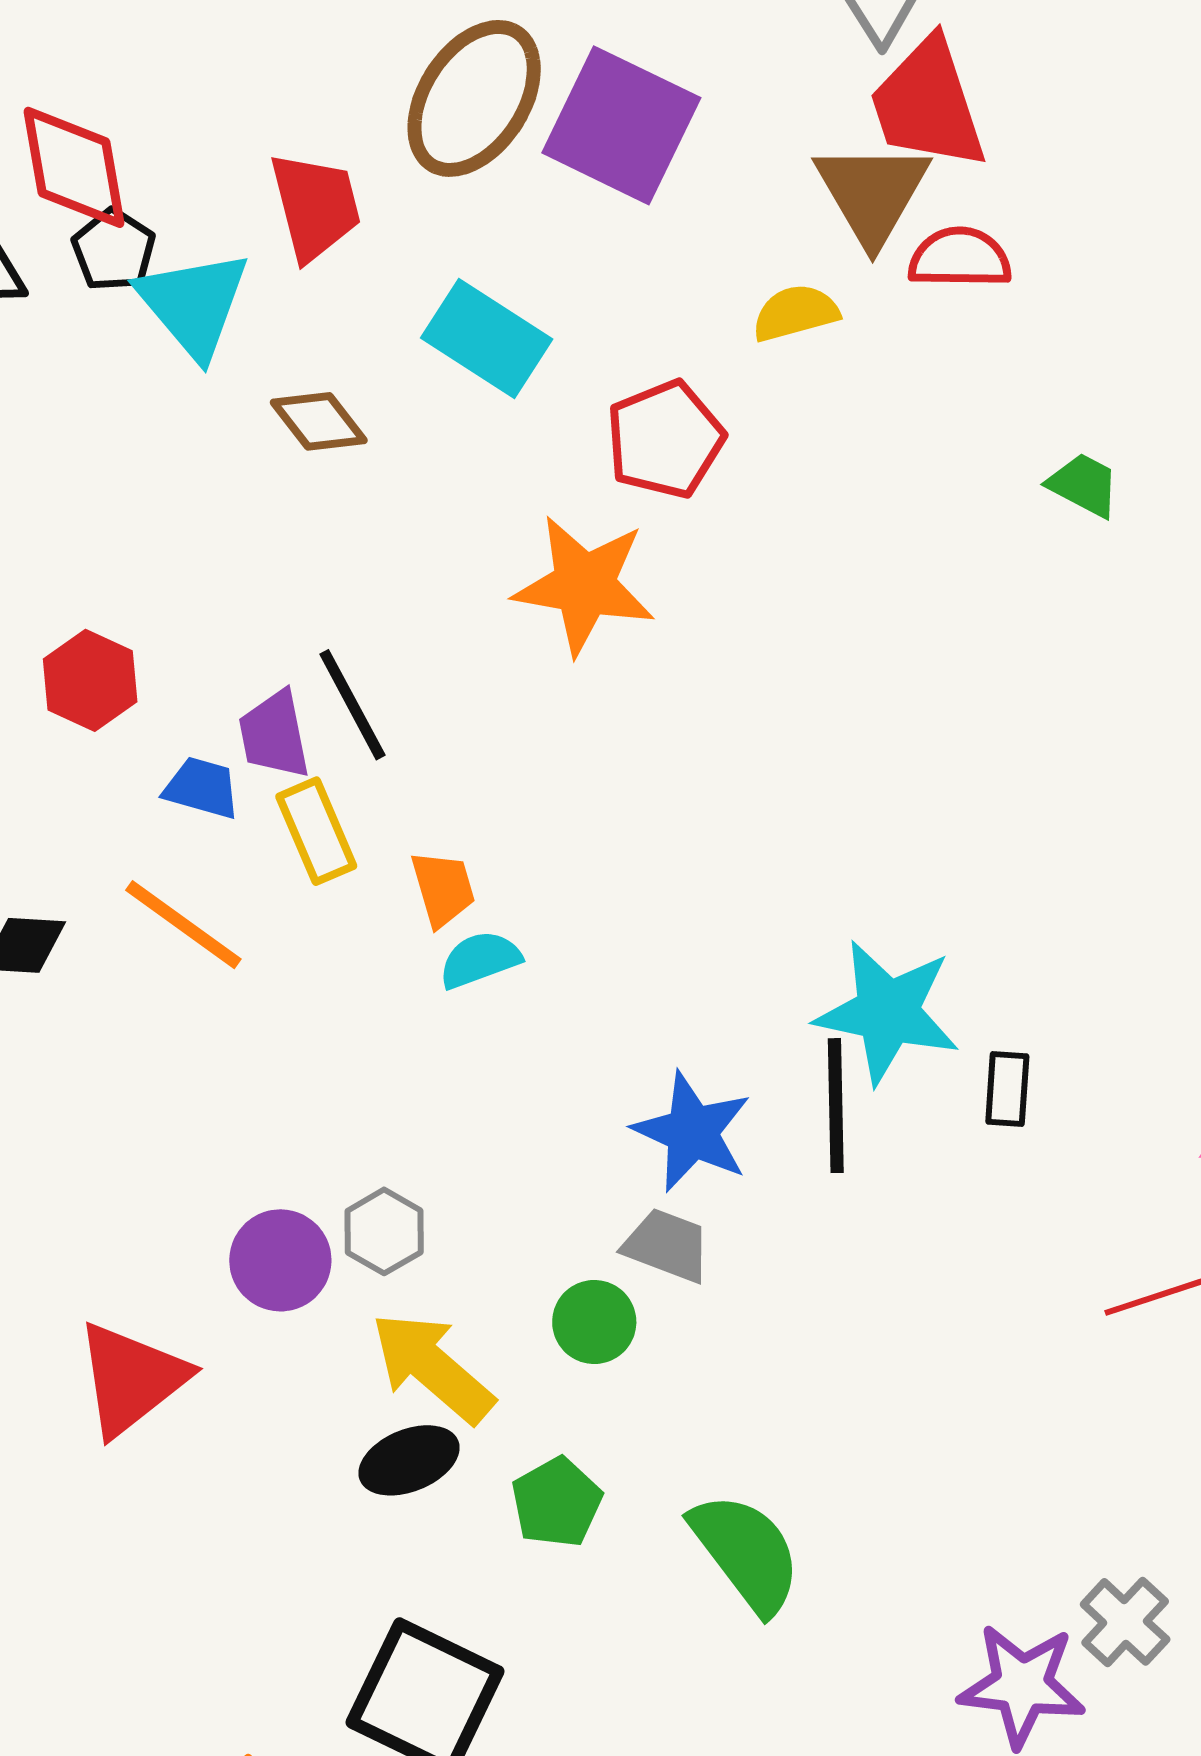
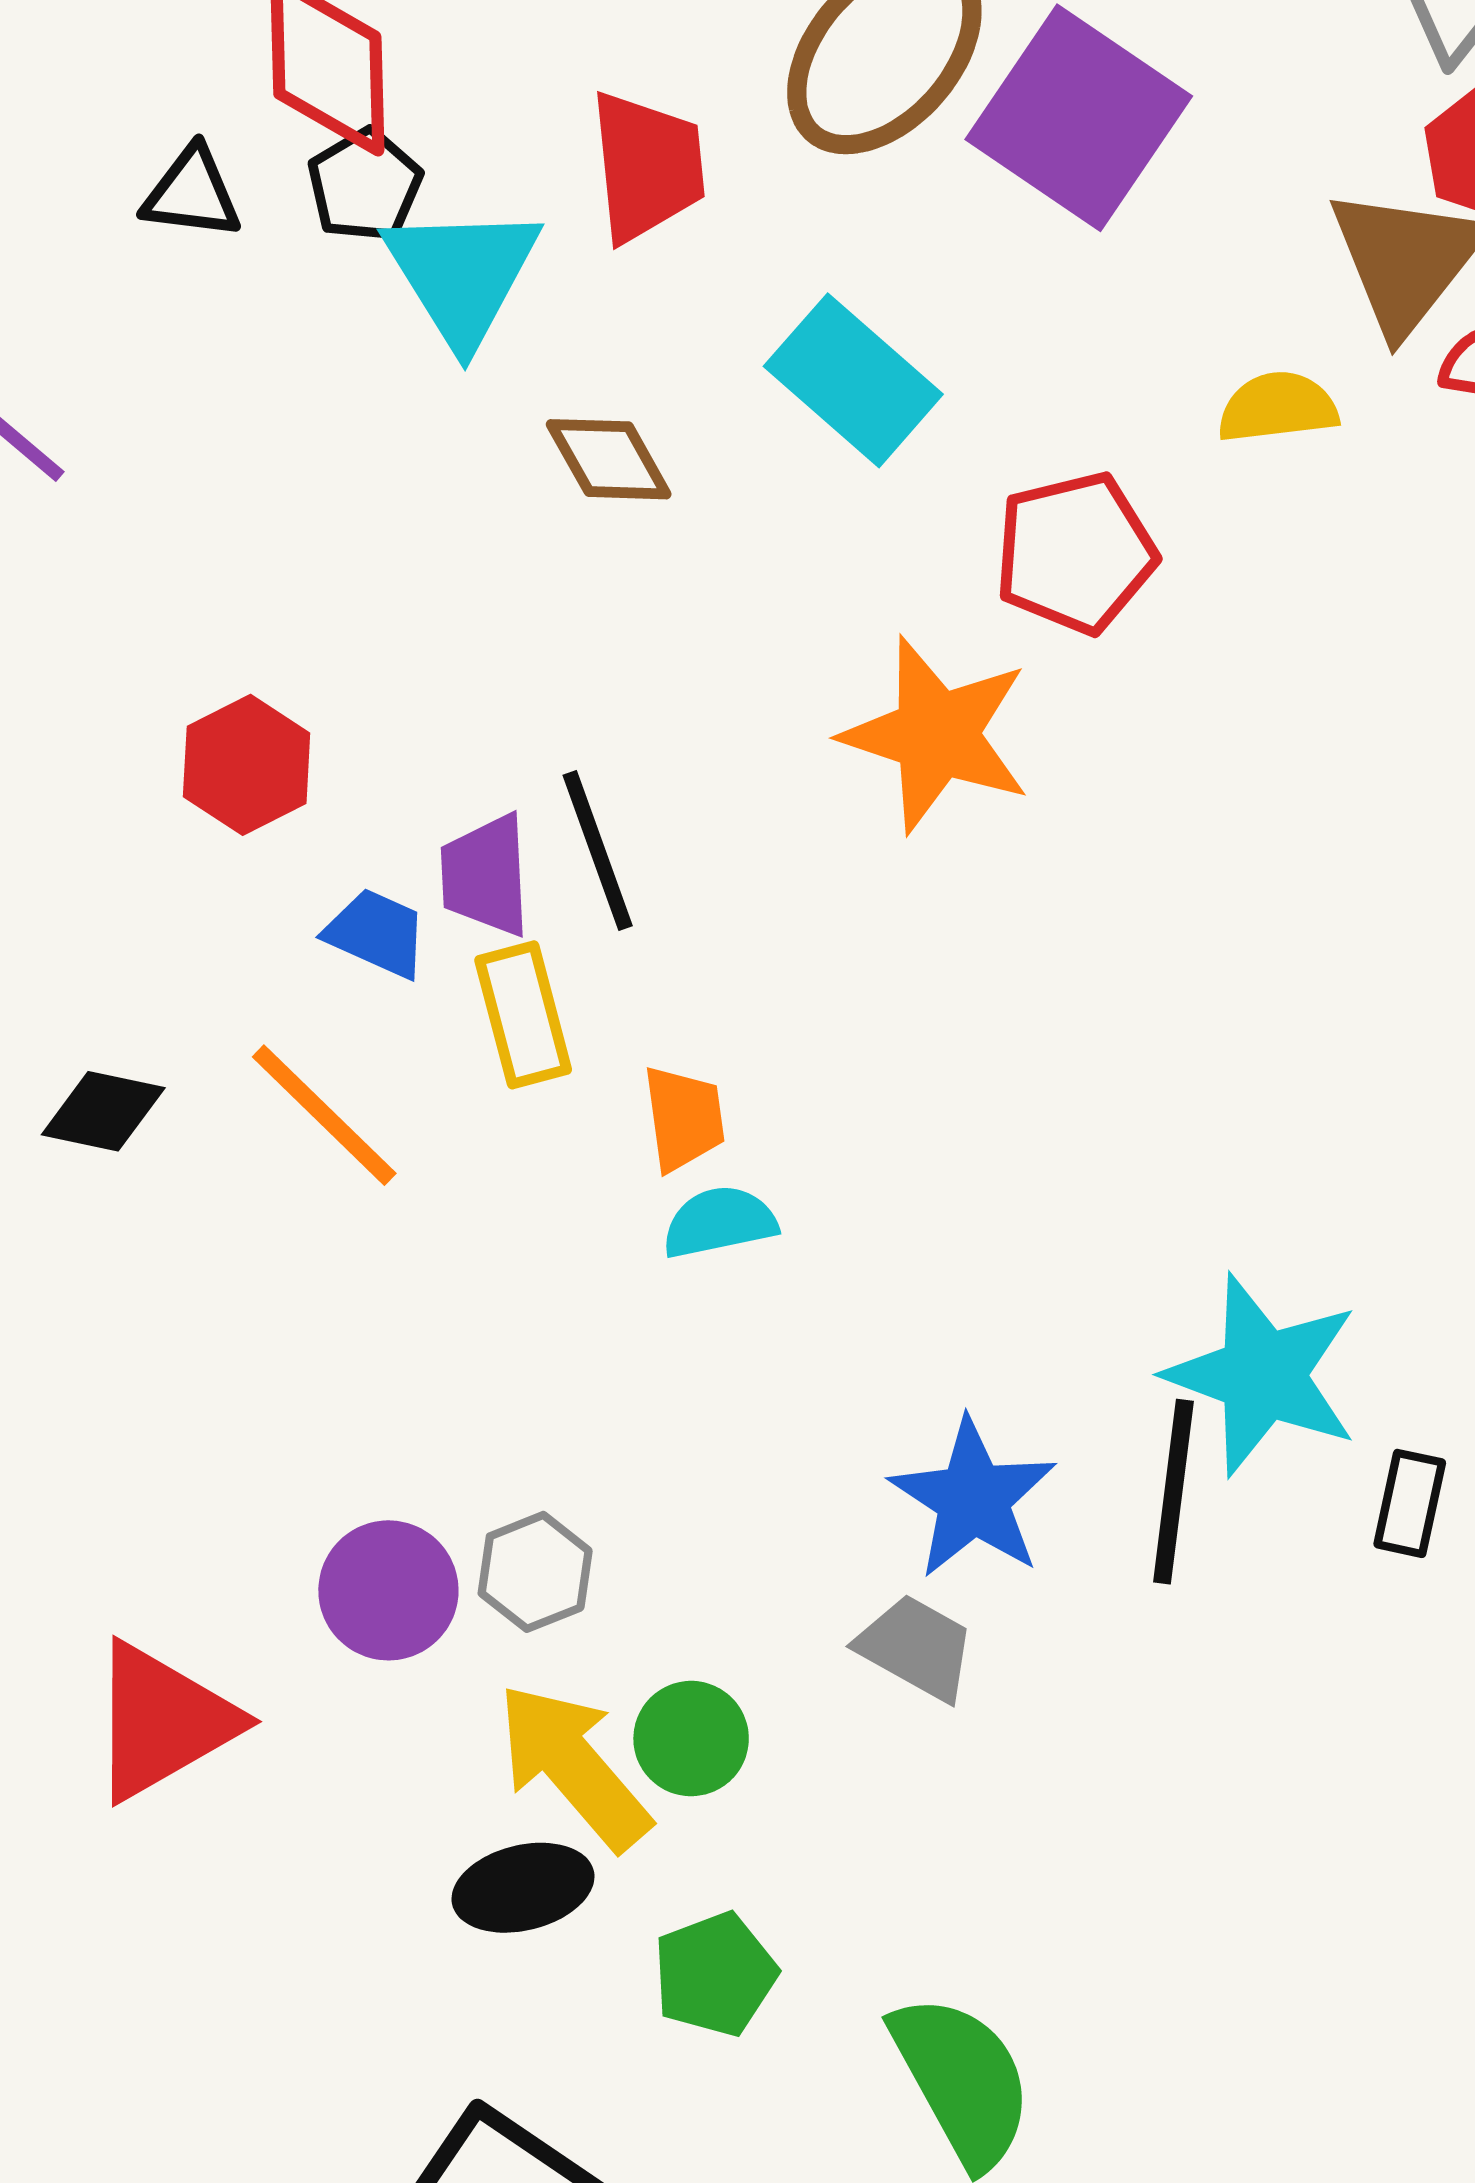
green circle: (594, 1322) -> (691, 1739), moved

